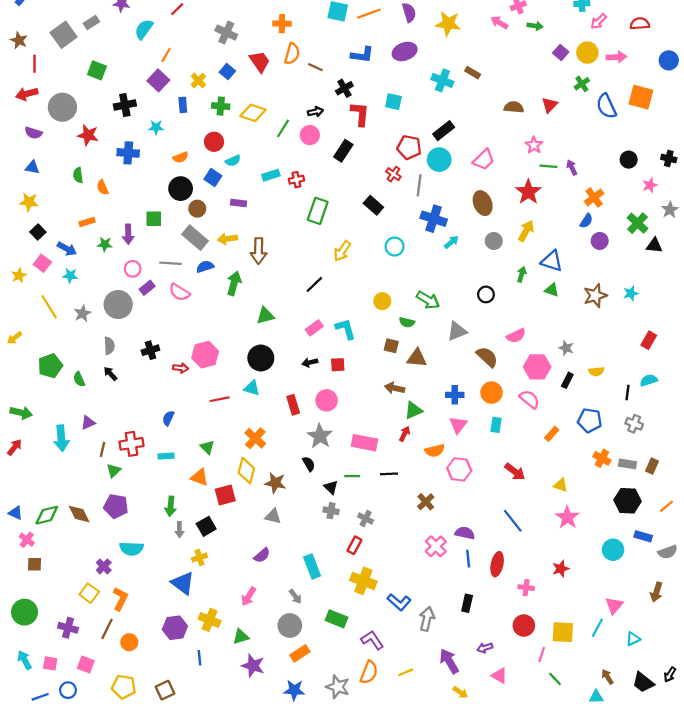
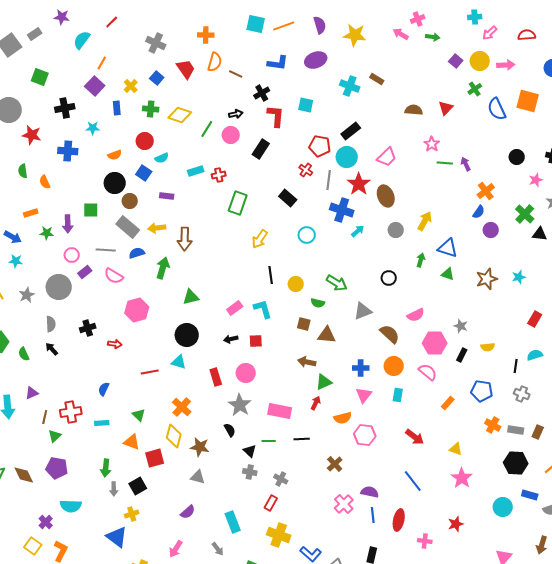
red star: (528, 192) -> (359, 184), moved
black line: (314, 284) -> (271, 275), moved, turned -54
pink hexagon: (205, 355) -> (137, 310), moved

